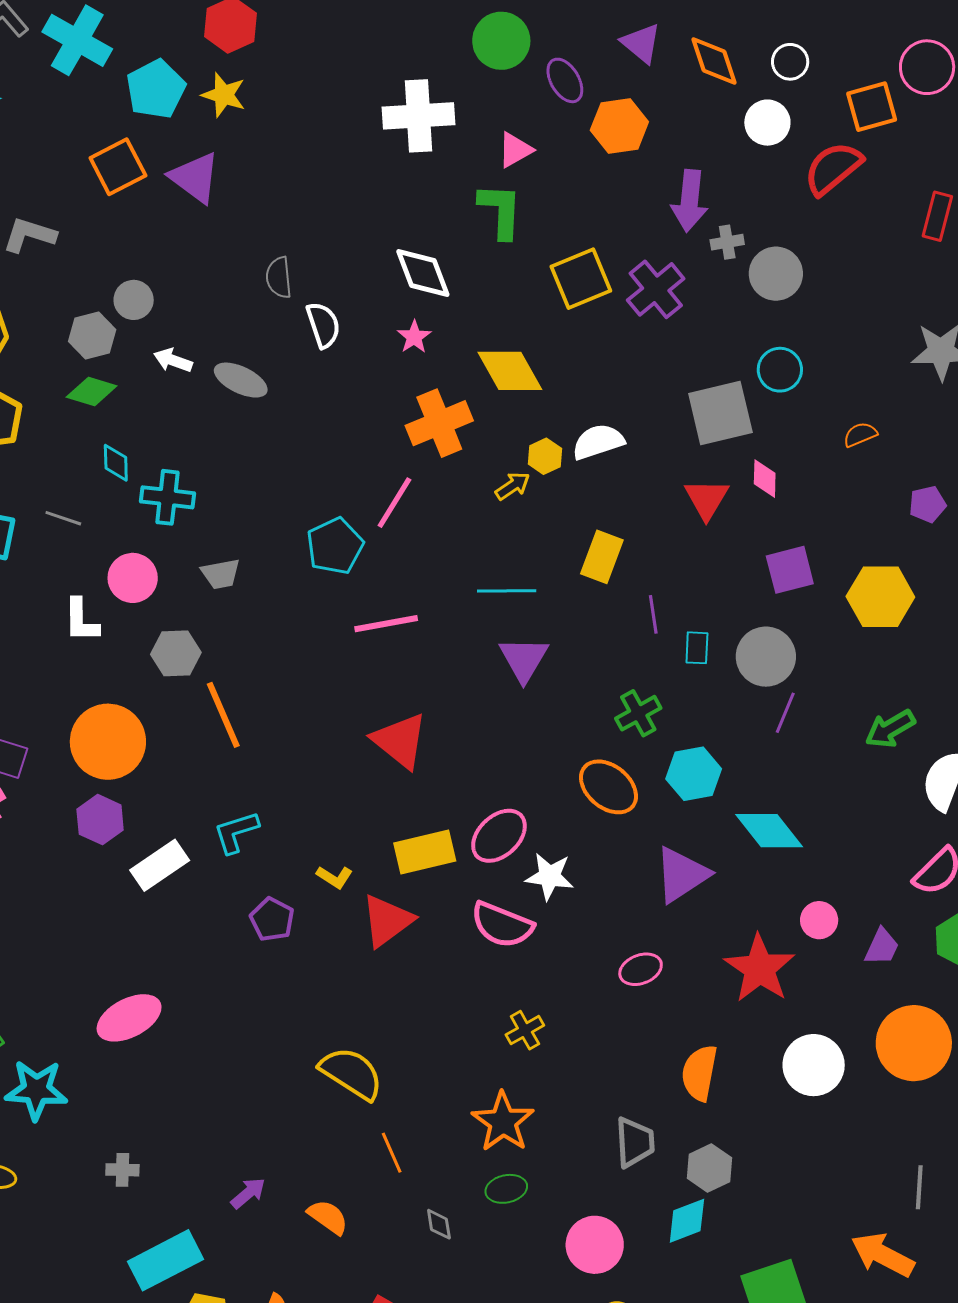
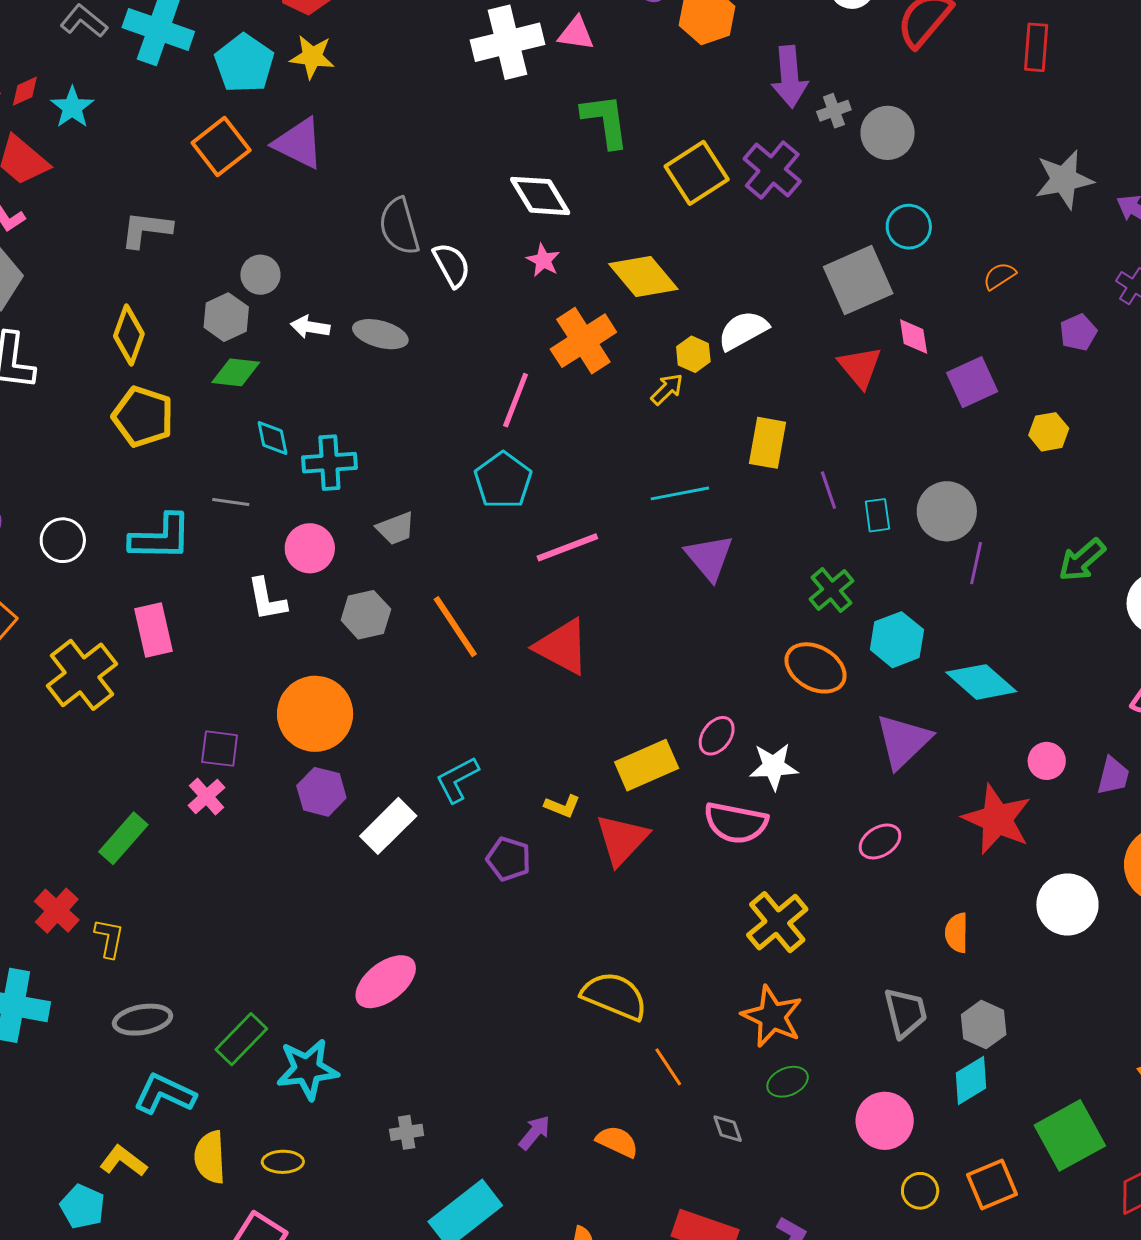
pink triangle: (515, 150) -> (576, 33), moved, turned 48
gray semicircle: (279, 277) -> (399, 226), size x1.4
pink line: (394, 503) -> (516, 400), moved
purple square: (790, 570) -> (972, 382), moved
yellow hexagon: (880, 597) -> (1049, 432), size x0.6
orange line: (223, 715) -> (455, 627), moved
red triangle: (400, 741) -> (562, 647), moved
pink ellipse: (499, 836) -> (717, 736), size x0.7
yellow cross: (525, 1030) -> (777, 922), size x1.6
orange semicircle: (699, 1073) -> (957, 933), size x0.7

